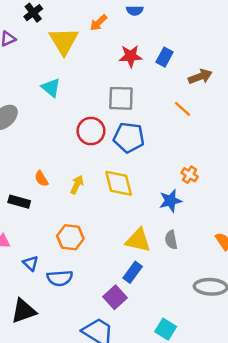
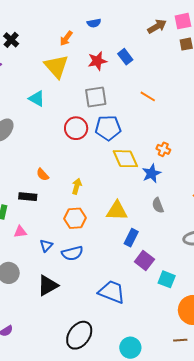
yellow triangle: (64, 41) -> (56, 66), moved
blue rectangle: (165, 57) -> (125, 57), turned -56
brown arrow: (200, 77) -> (157, 26), moved
yellow diamond: (119, 183) -> (125, 159), moved
yellow arrow: (77, 185) -> (77, 186), moved
yellow triangle: (138, 240) -> (117, 211), moved
blue triangle: (31, 263) -> (46, 246), turned 40
purple square: (115, 297) -> (144, 260), moved

